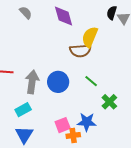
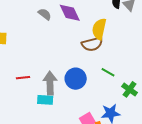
gray semicircle: (26, 13) -> (45, 14), moved
cyan rectangle: (23, 110) -> (45, 100), moved, turned 42

